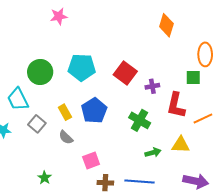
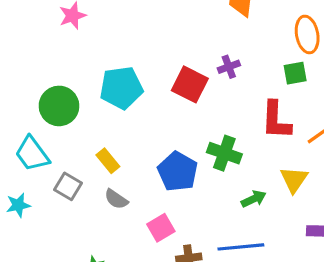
purple cross: (152, 86) -> (229, 67), moved
blue pentagon: (94, 111) -> (178, 172), moved
yellow triangle: (181, 145) -> (294, 180), turned -48

